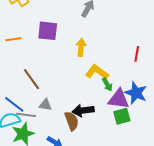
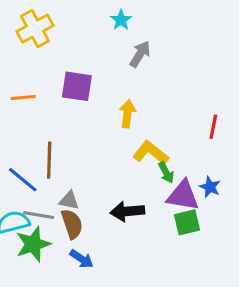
brown line: (31, 79) -> (49, 160), turned 35
blue star: (136, 93) -> (210, 187), size x0.6
blue line: (14, 104) -> (23, 180), moved
brown semicircle: (72, 121) -> (72, 224), moved

